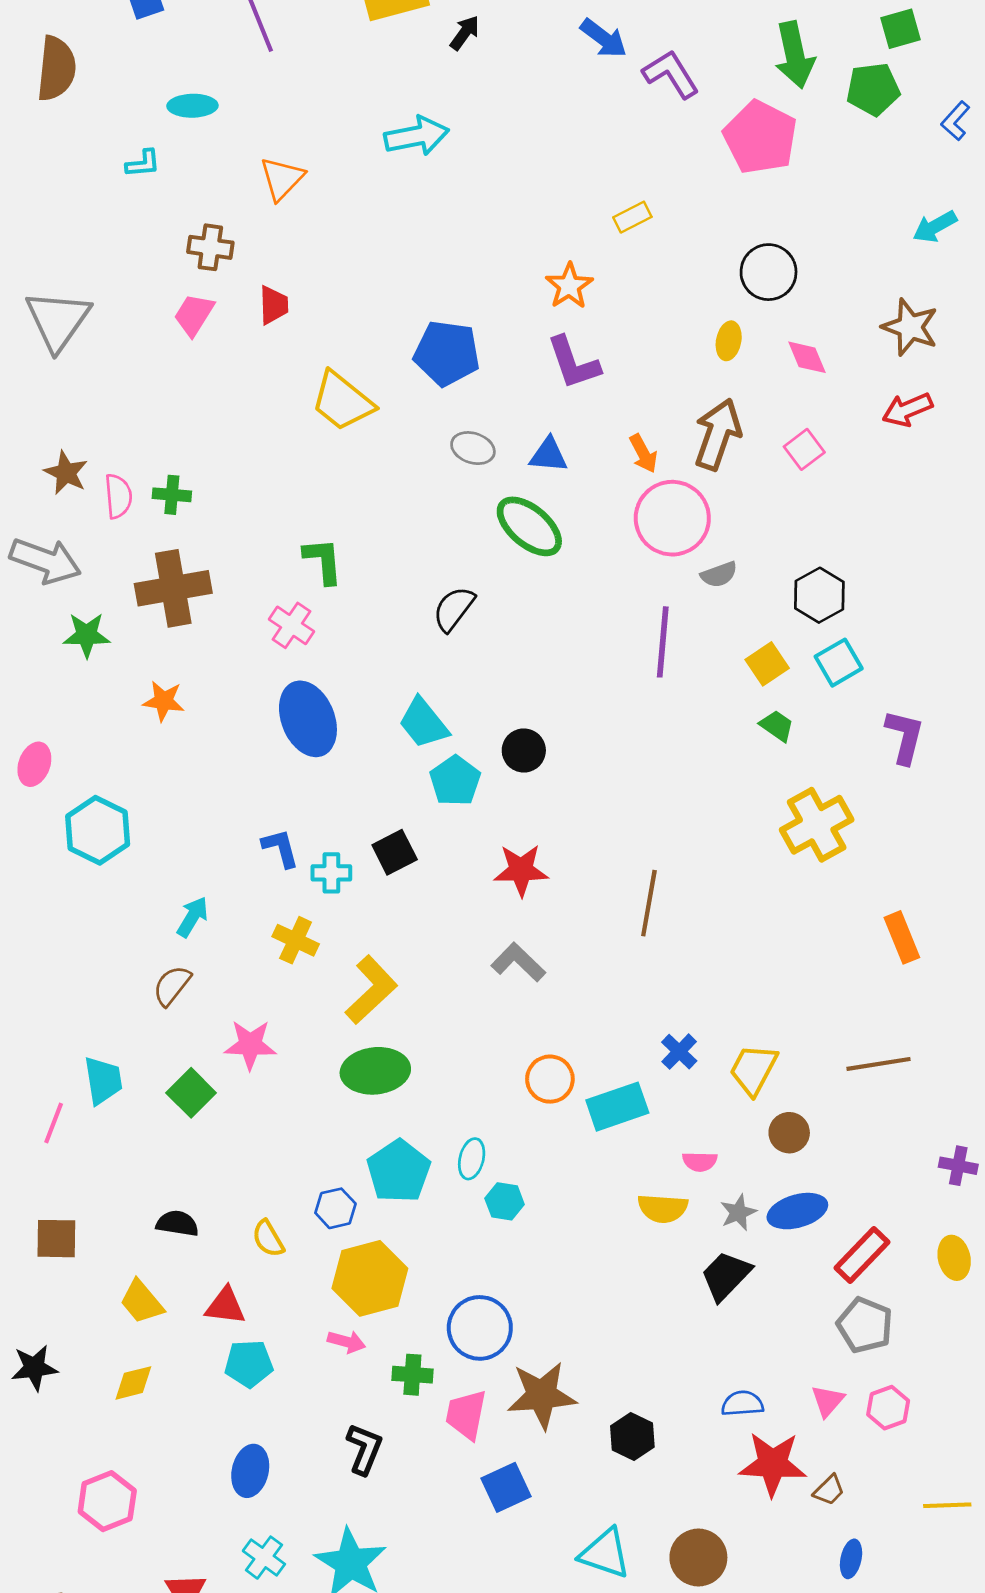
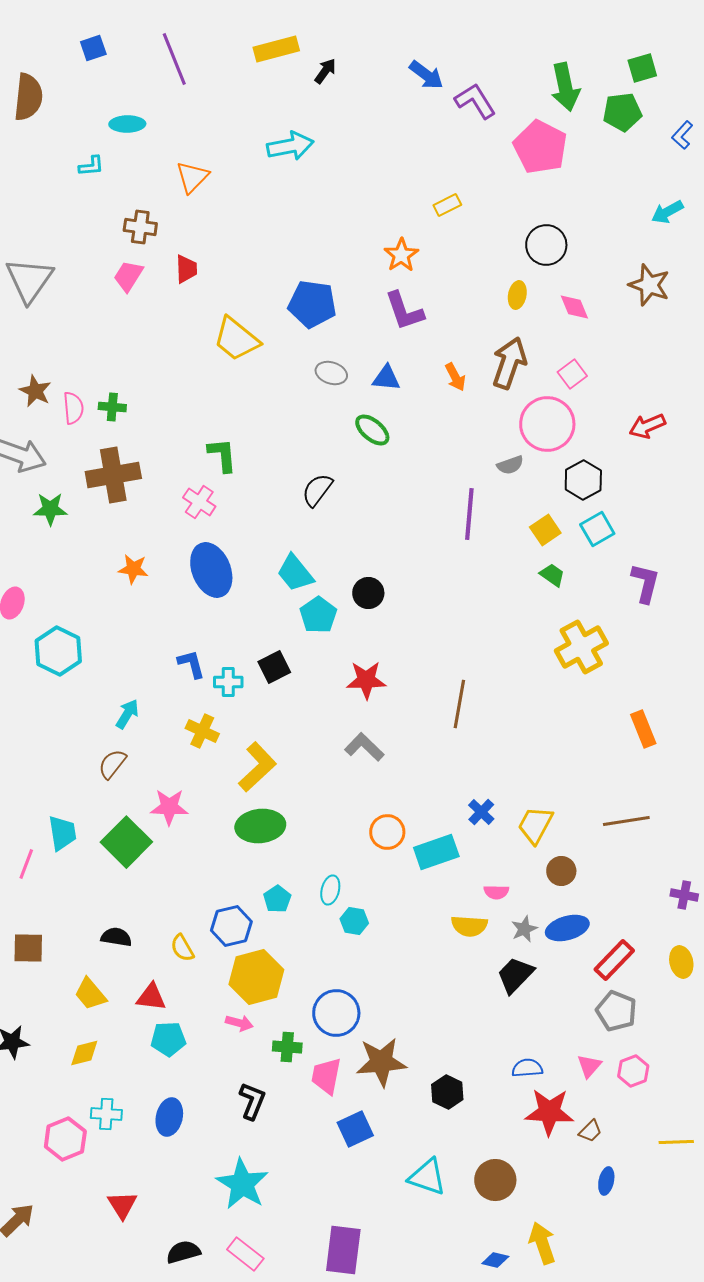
red arrow: (907, 410) -> (647, 426), moved
pink circle: (672, 518) -> (547, 424), moved
green ellipse: (529, 526) -> (372, 430), size x0.7
orange star: (164, 701) -> (133, 569), moved
green square: (191, 1093) -> (126, 842), size x1.4
cyan pentagon: (399, 1171) -> (277, 899), size x0.6
blue hexagon: (335, 1208) -> (231, 926), size x1.4
cyan cross: (264, 1558) -> (106, 1114), moved, turned -32

